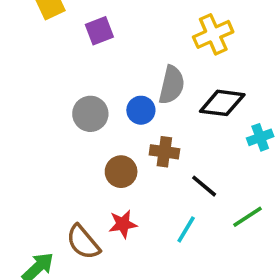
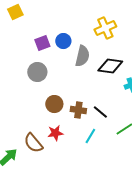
purple square: (99, 31) -> (42, 43), moved
blue circle: (141, 110) -> (63, 41), moved
brown cross: (164, 152) -> (78, 110), moved

